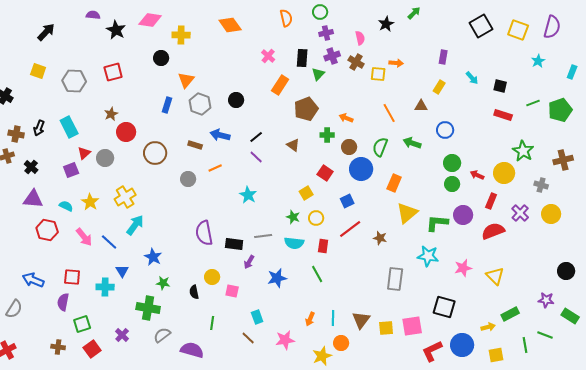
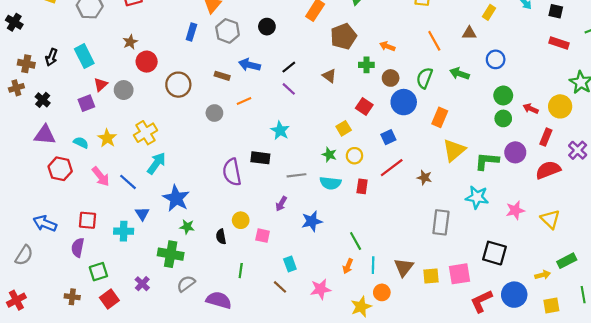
black rectangle: (234, 244) -> (260, 158), moved
blue star: (153, 257) -> (176, 198), size x1.4
green line: (317, 274) -> (356, 241), moved

